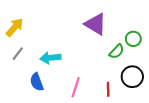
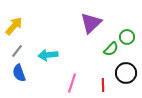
purple triangle: (96, 24) -> (91, 23), turned 45
blue semicircle: (37, 82) -> (19, 73), moved

